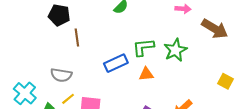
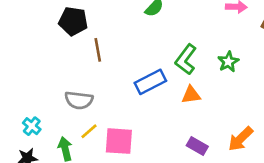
green L-shape: (143, 47) -> (186, 59), turned -45
green star: (175, 50) -> (228, 62), size x0.7
cyan cross: (25, 93) -> (32, 126), size x0.6

